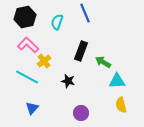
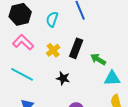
yellow cross: (44, 61) -> (53, 50), moved

